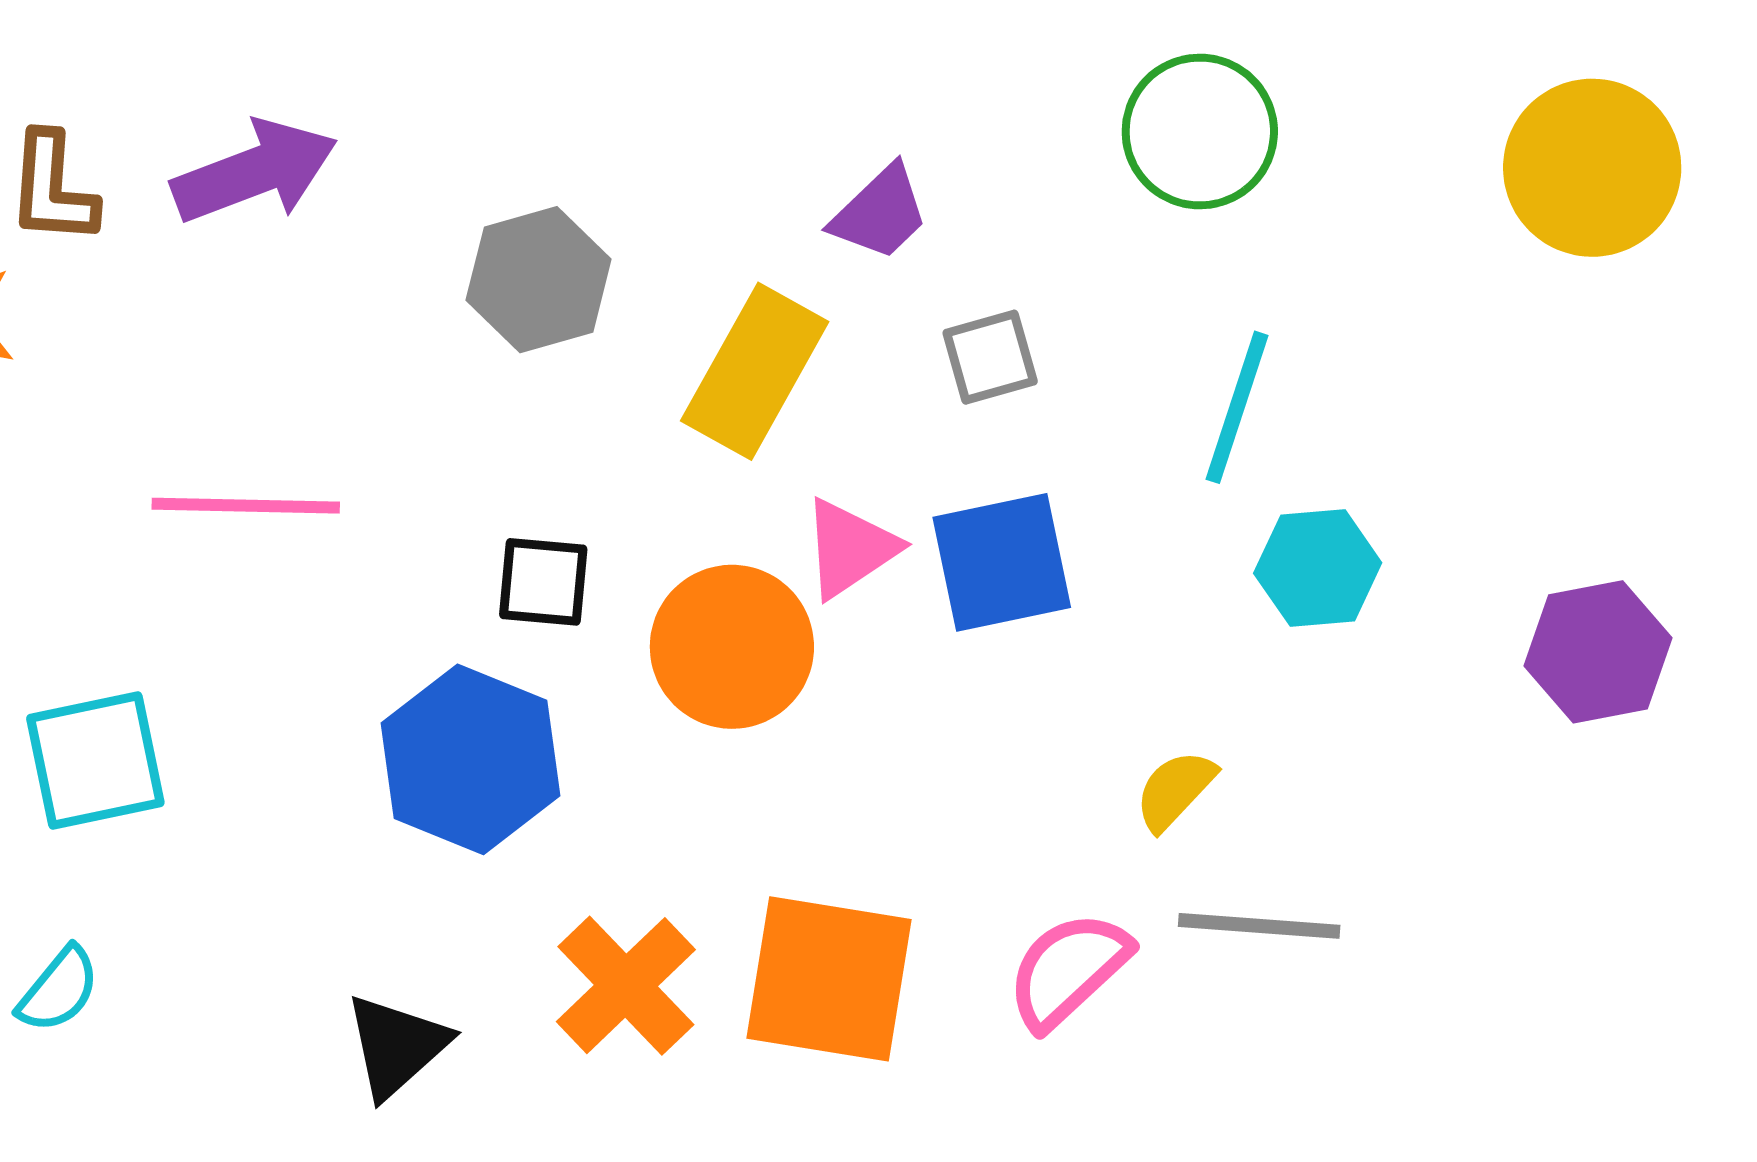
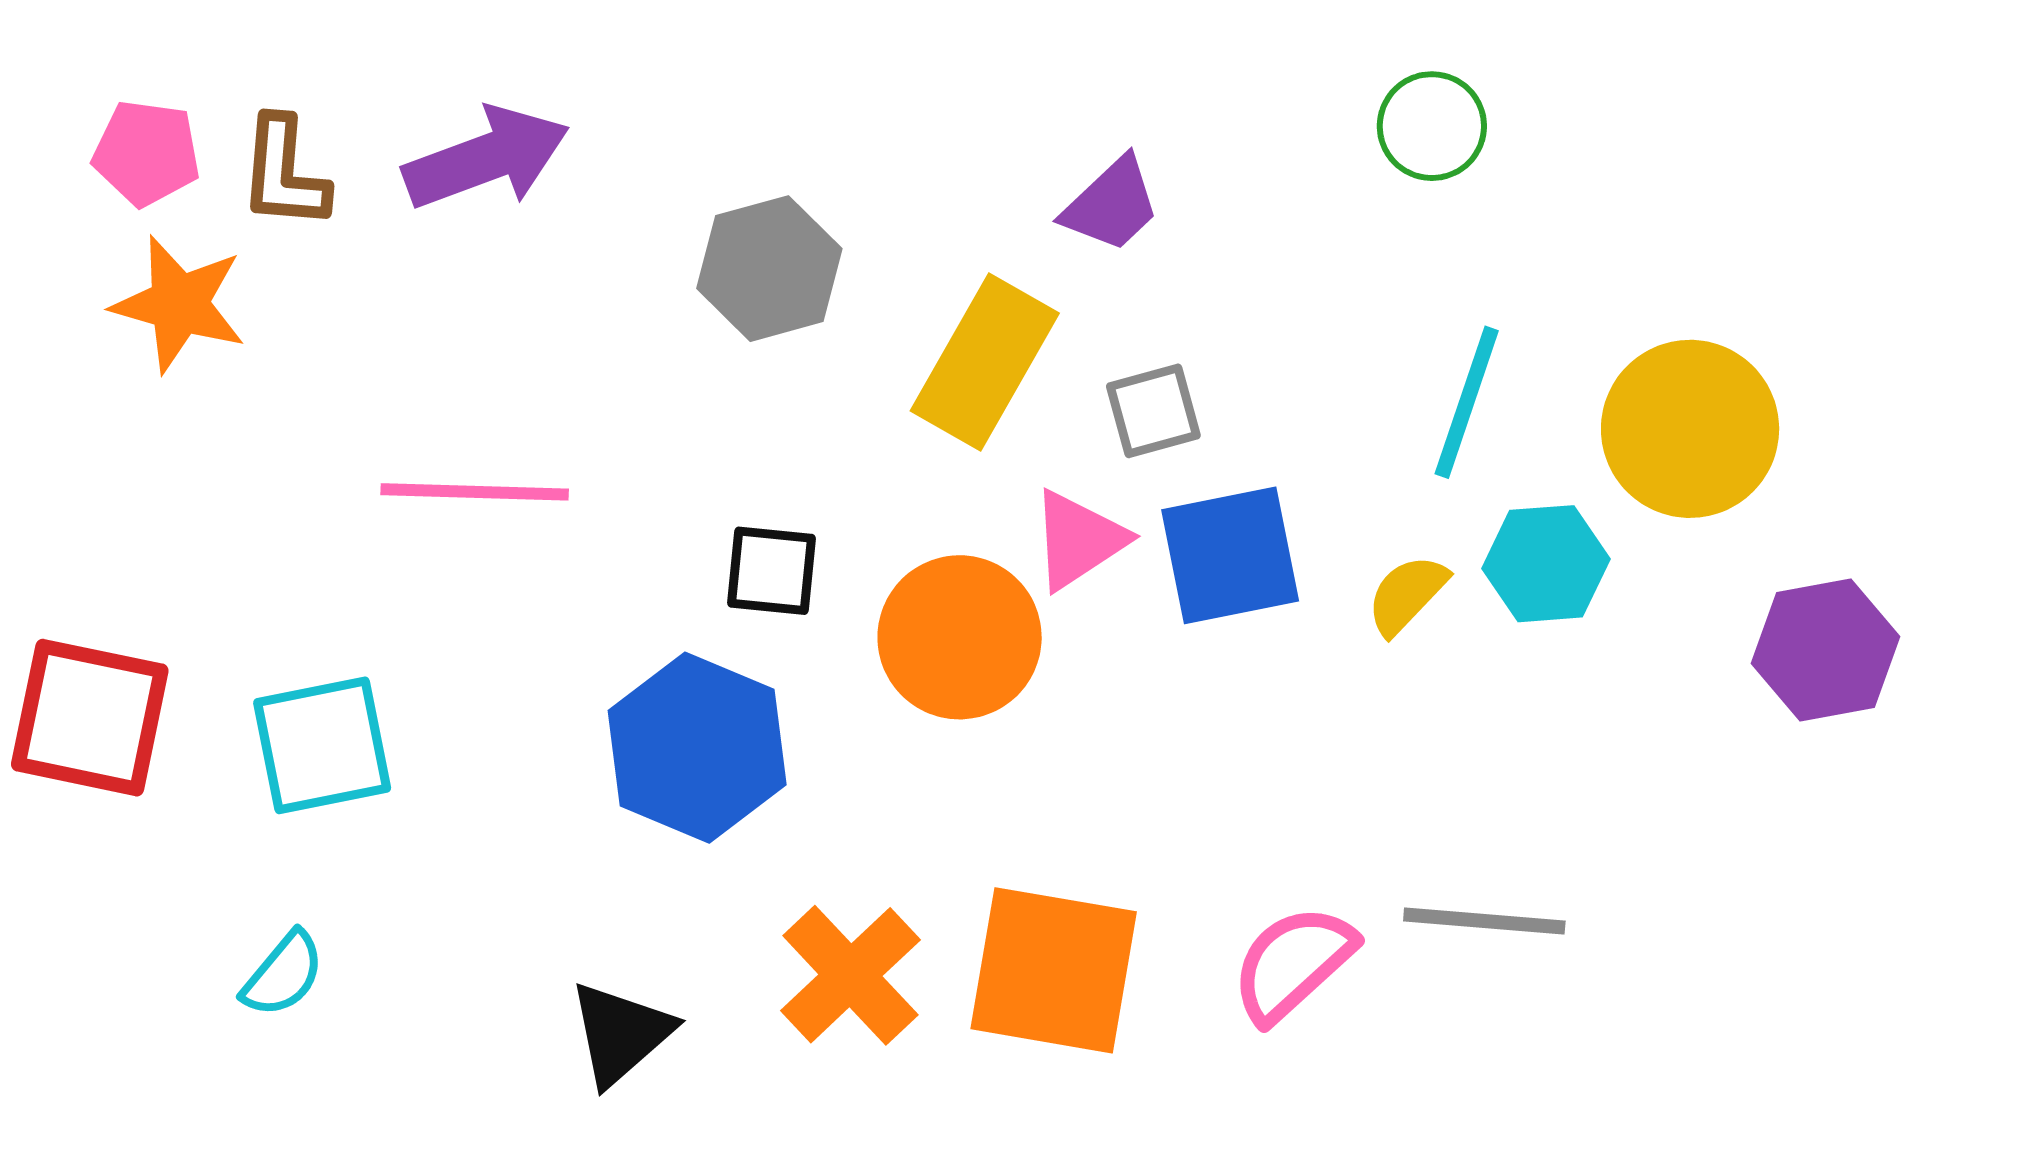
green circle: (1200, 131) -> (1432, 126), size x0.7
yellow circle: (1592, 168) -> (1690, 429), moved
gray square: (990, 357) -> (1153, 411), moved
yellow semicircle: (1175, 790) -> (1407, 595), moved

